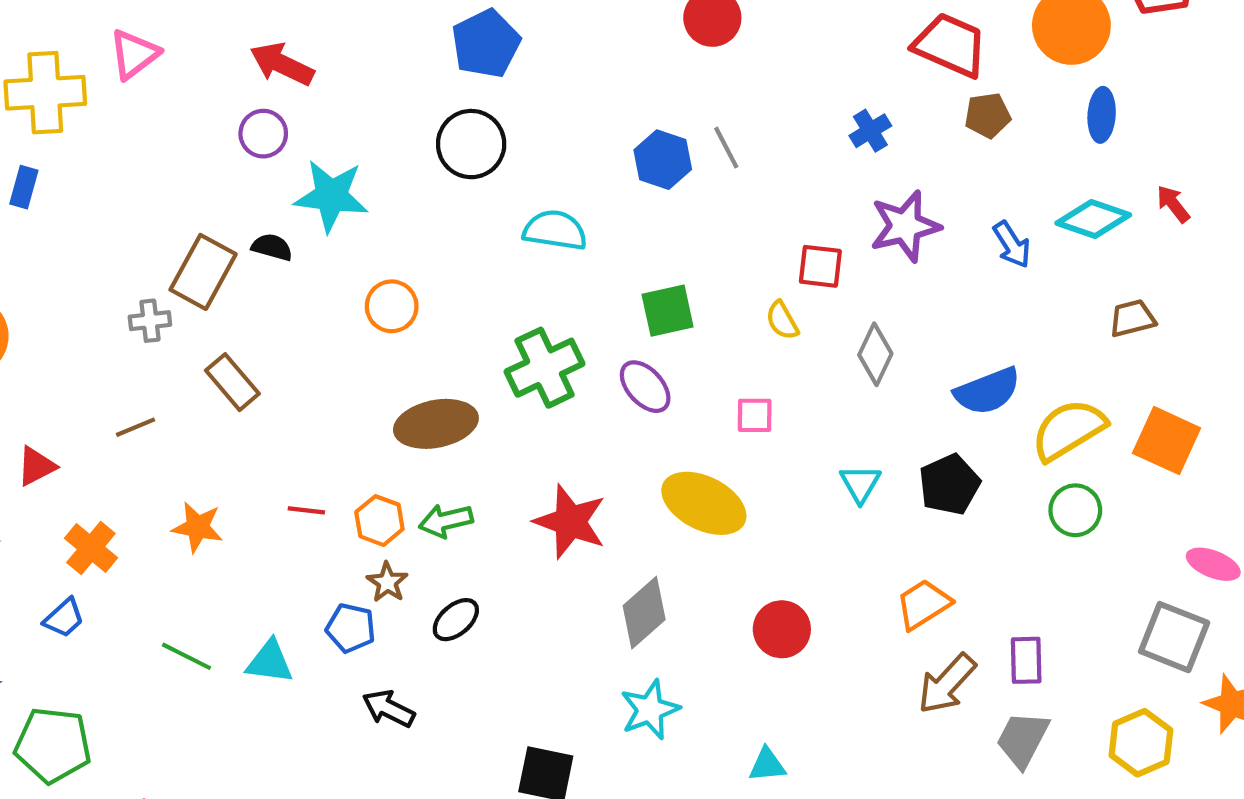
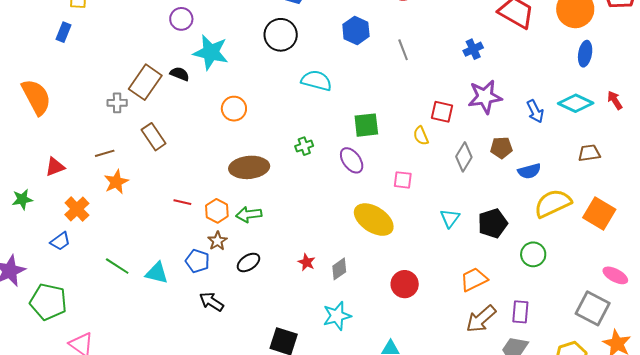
brown pentagon: (988, 115) -> (501, 148), moved
blue hexagon: (663, 160) -> (356, 30), moved
green cross: (545, 368) -> (304, 146), size x0.5
blue semicircle: (987, 391) -> (529, 171), moved, size x0.7
green circle: (1075, 510) -> (533, 254), moved
red star: (570, 522) -> (307, 262), moved, size x0.5
orange star: (197, 527) -> (116, 182), moved, turned 30
gray diamond: (644, 613) -> (339, 269), size x0.7

